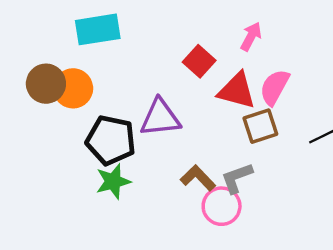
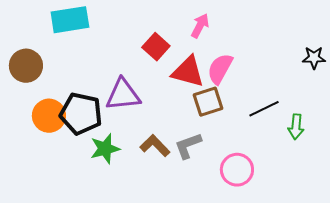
orange circle: (73, 88) -> (49, 116), moved
green star: (113, 181) -> (105, 149), moved
pink circle: (222, 206) -> (237, 170), moved

